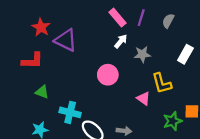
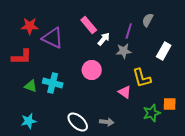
pink rectangle: (117, 18) -> (89, 25), moved
purple line: (141, 18) -> (129, 31), moved
red star: (41, 27) -> (30, 26), turned -30
cyan cross: (70, 112) -> (53, 83), moved

